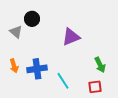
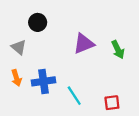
gray triangle: (16, 32) -> (19, 47), moved
green arrow: (100, 65) -> (118, 50), moved

